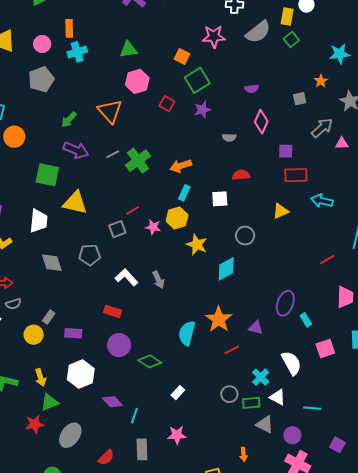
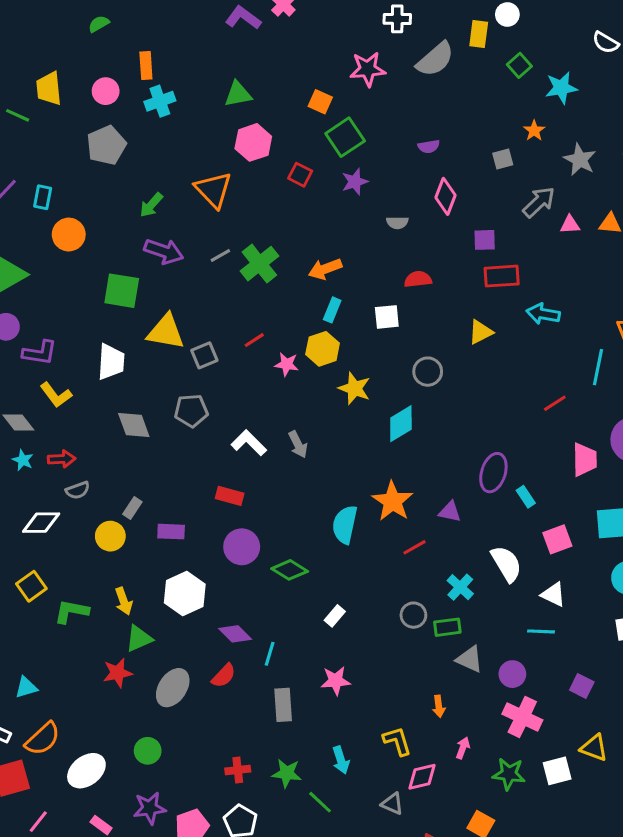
green square: (291, 40) -> (519, 65), moved
gray square: (117, 229) -> (204, 355), moved
white triangle: (278, 397) -> (553, 594), moved
red semicircle: (106, 457) -> (224, 676), moved

